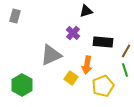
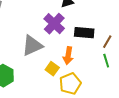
purple cross: (73, 33) -> (54, 24), size x1.5
yellow pentagon: (103, 86) -> (70, 84), moved

